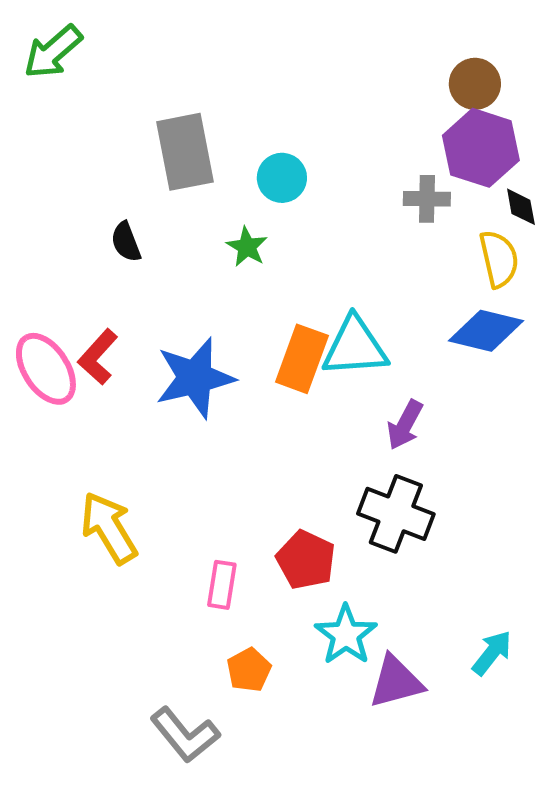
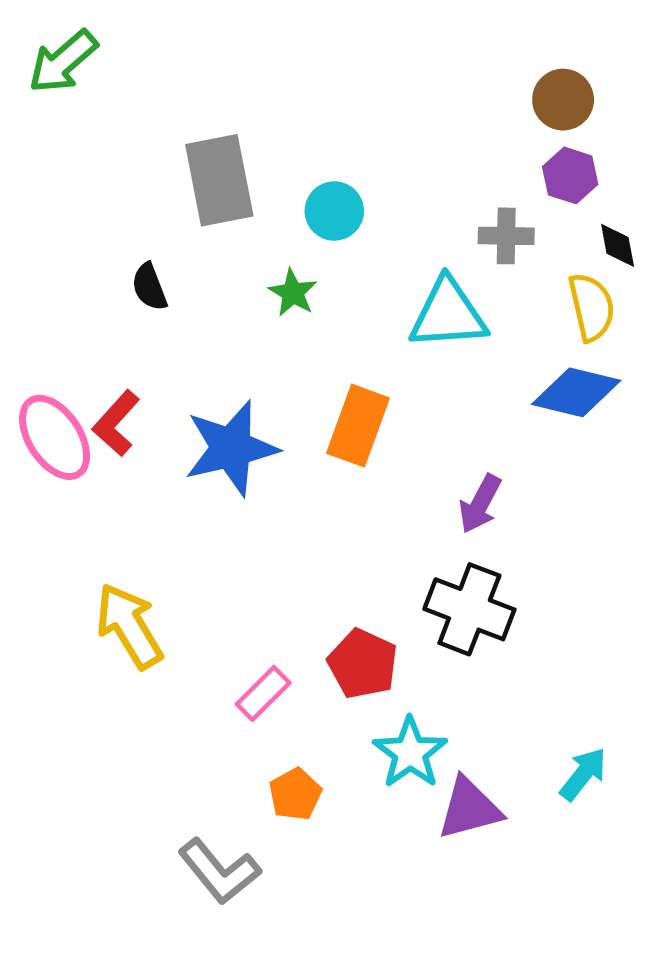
purple hexagon: (481, 148) -> (570, 175), size x0.6
cyan triangle: (355, 347) -> (448, 314), moved
pink rectangle: (222, 585) -> (263, 693), turned 36

